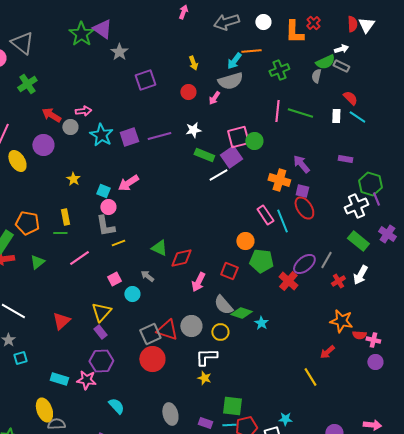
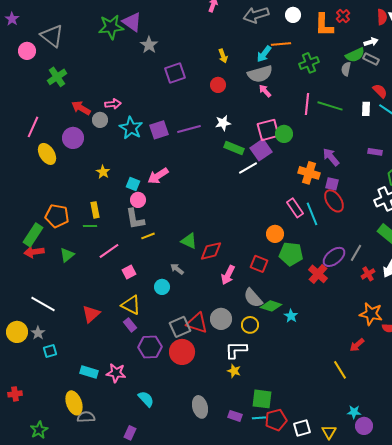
green star: (81, 34) -> (111, 27), turned 30
pink arrow: (214, 98) -> (265, 91), moved, turned 104
pink square: (114, 279) -> (129, 272), moved
yellow triangle: (101, 312) -> (131, 305), turned -45
purple hexagon: (101, 361) -> (150, 347), moved
cyan star: (285, 419) -> (354, 412), moved

